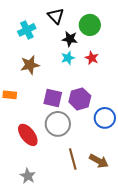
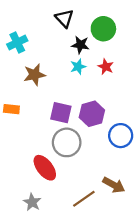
cyan cross: (27, 30) -> (17, 43), moved
red ellipse: (28, 135) -> (45, 168), moved
brown line: (73, 159) -> (84, 199), moved, turned 70

